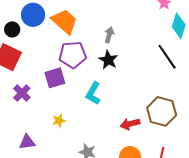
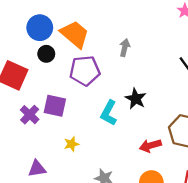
black circle: (12, 29) -> (46, 54), moved
black star: (108, 60) -> (136, 99), moved
purple square: (55, 78) -> (55, 106), moved, turned 30

